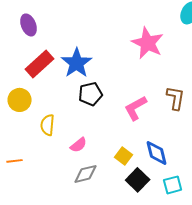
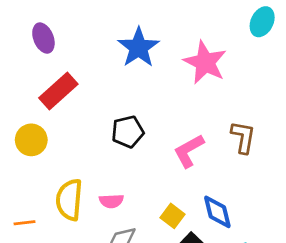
blue star: (77, 63) -> (139, 48), moved
yellow semicircle: (48, 125) -> (69, 200), moved, size x1.4
pink semicircle: (79, 145) -> (111, 201), turned 36

